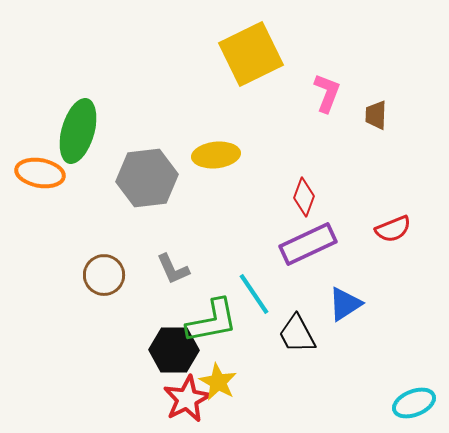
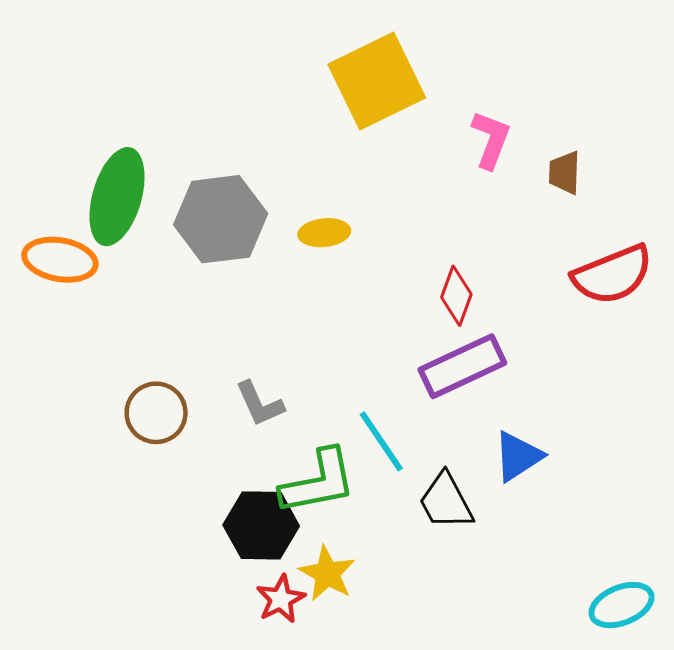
yellow ellipse: (216, 155) -> (324, 233), size x0.7
gray hexagon: (147, 178) -> (221, 219), moved
red semicircle: (393, 229) -> (613, 275), moved, size x1.5
red star: (187, 399) -> (281, 599), size x0.7

